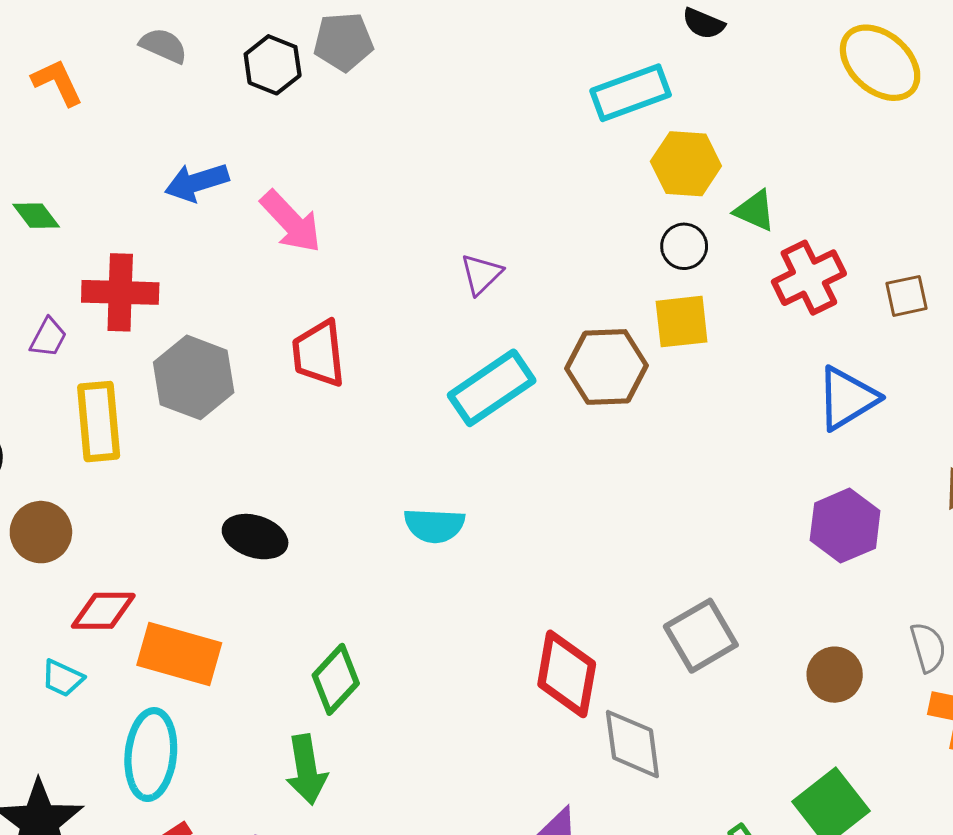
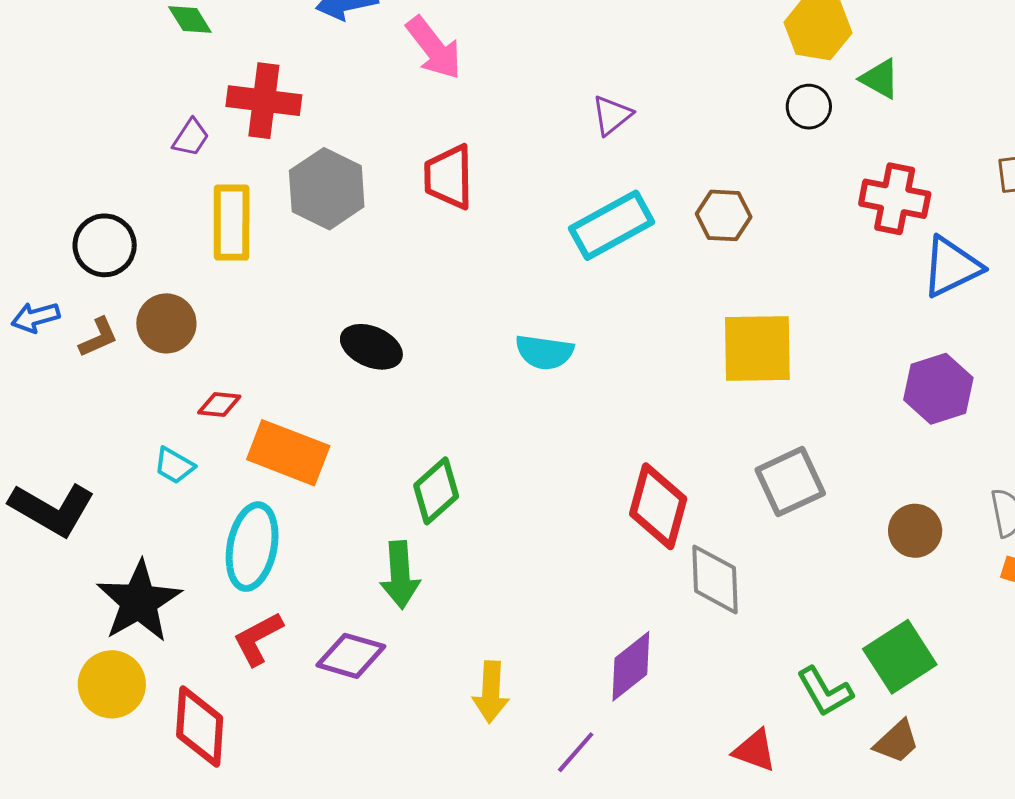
red cross: (809, 278) -> (895, 199), moved, turned 32
yellow square: (682, 322) -> (757, 348), moved, size x1.4
brown hexagon: (606, 367) -> (724, 215), size x0.7
red diamond: (103, 611) -> (219, 405), size x0.7

